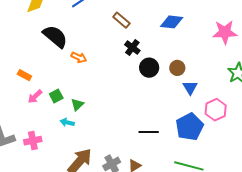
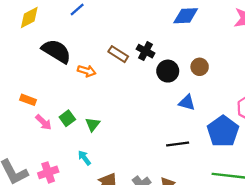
brown rectangle: (121, 20) -> (118, 54), moved
blue triangle: (190, 88) -> (187, 103), moved, turned -35
pink arrow: (35, 97) -> (43, 122), turned -84
cyan arrow: (67, 122) -> (84, 158), moved, turned 48

